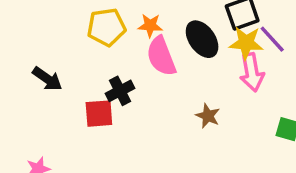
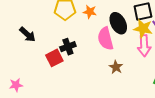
pink semicircle: (161, 56) -> (105, 39), moved
red square: (99, 114) -> (54, 58), turned -30

